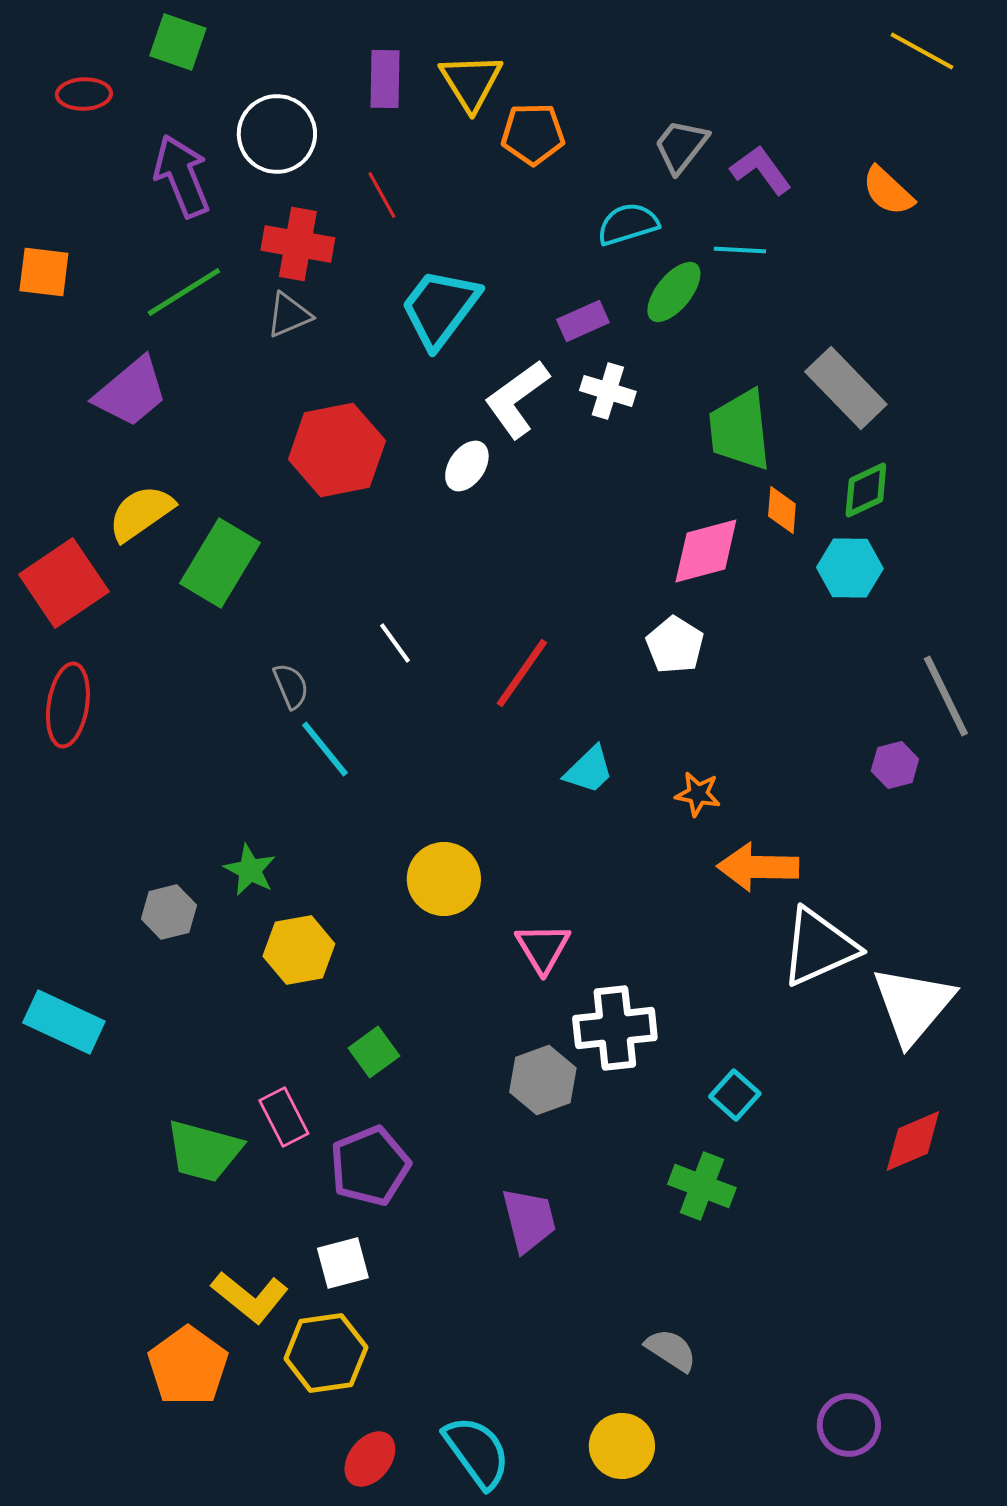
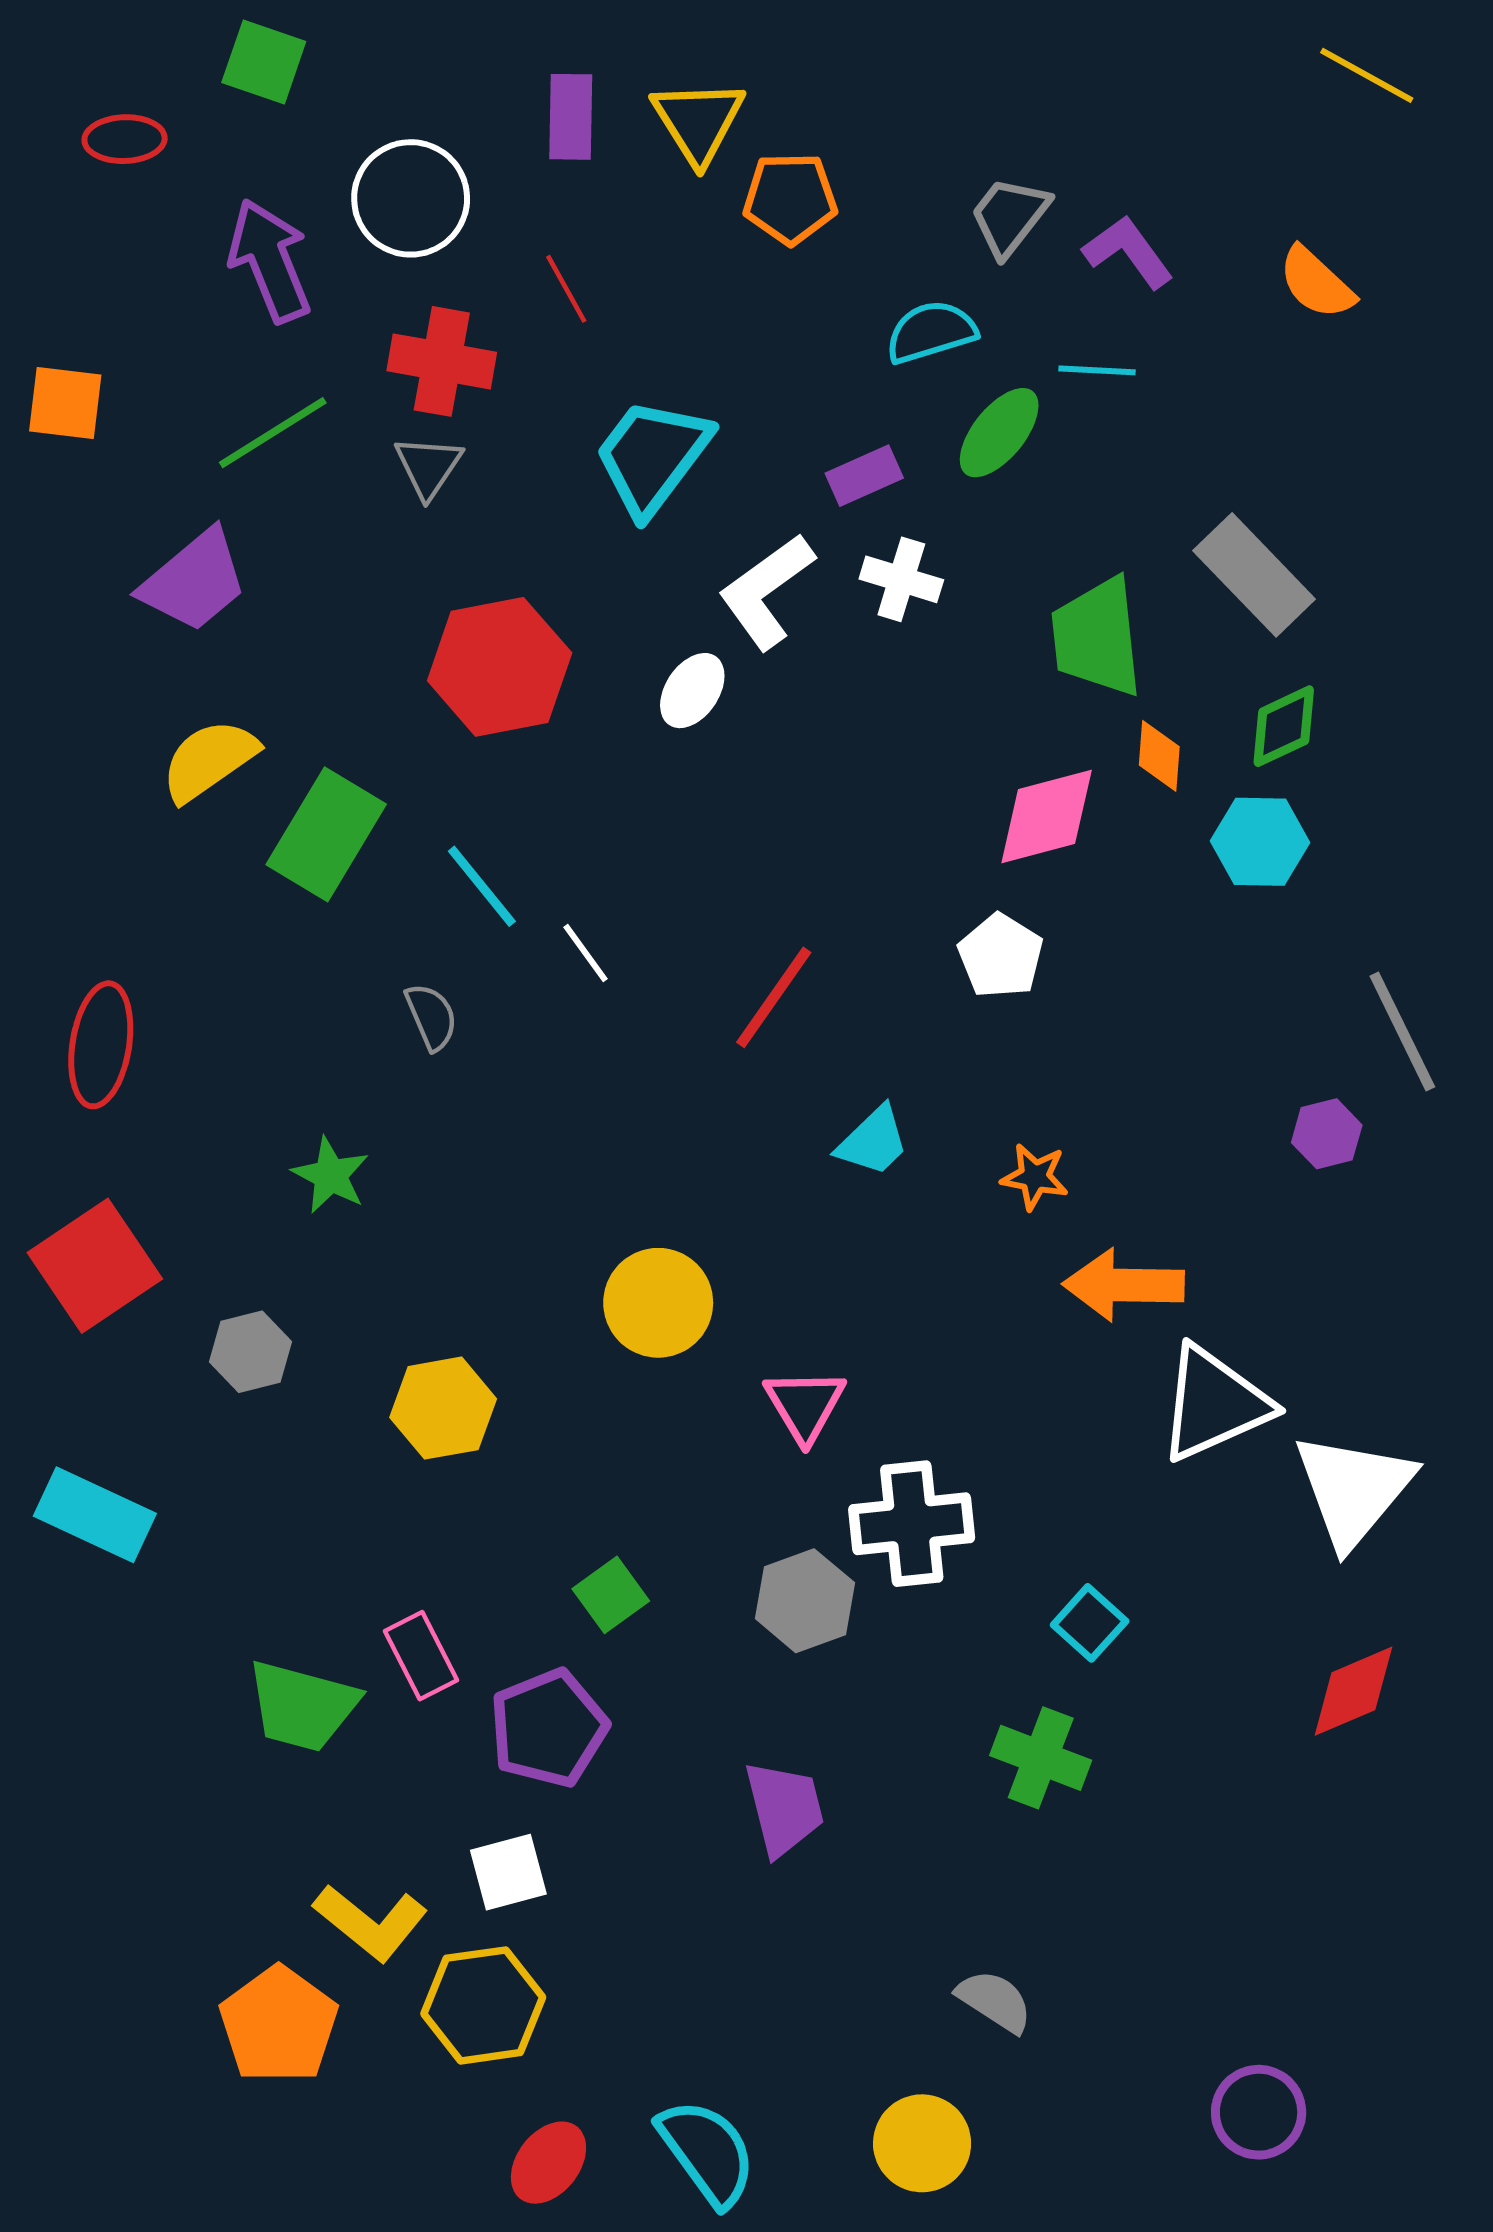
gray triangle: (289, 315) -> (428, 467), turned -33
red square: (64, 583) -> (95, 1266), moved
cyan line: (325, 749) -> (482, 886), moved
green star: (250, 870) -> (331, 1175), moved
green square: (374, 1052) -> (611, 1595), moved

